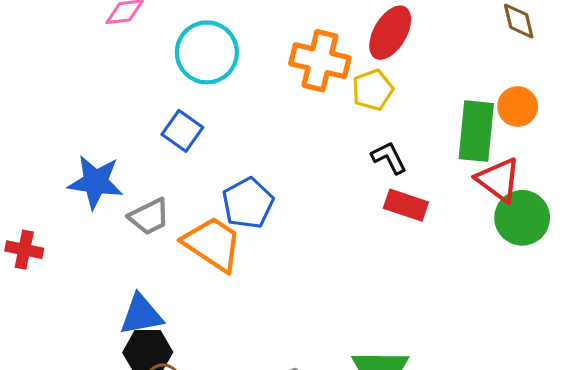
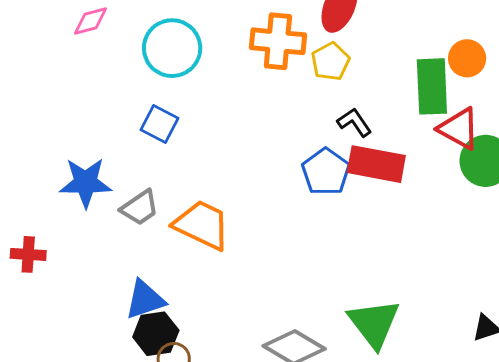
blue pentagon: (248, 203) -> (326, 172), moved
red rectangle: (406, 205) -> (376, 164), size x1.4

